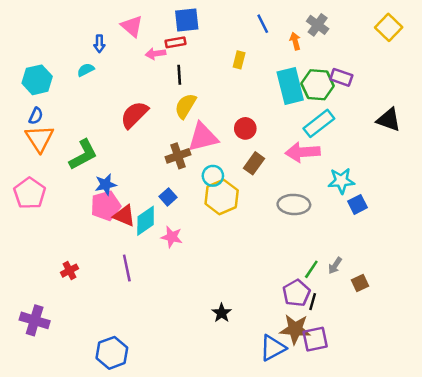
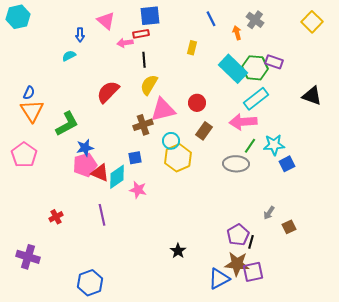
cyan hexagon: (37, 80) -> (18, 17), moved
cyan rectangle: (290, 86) -> (233, 69), turned -32
blue square: (168, 197) -> (135, 158), turned 32
green line: (311, 269) -> (250, 146), moved

